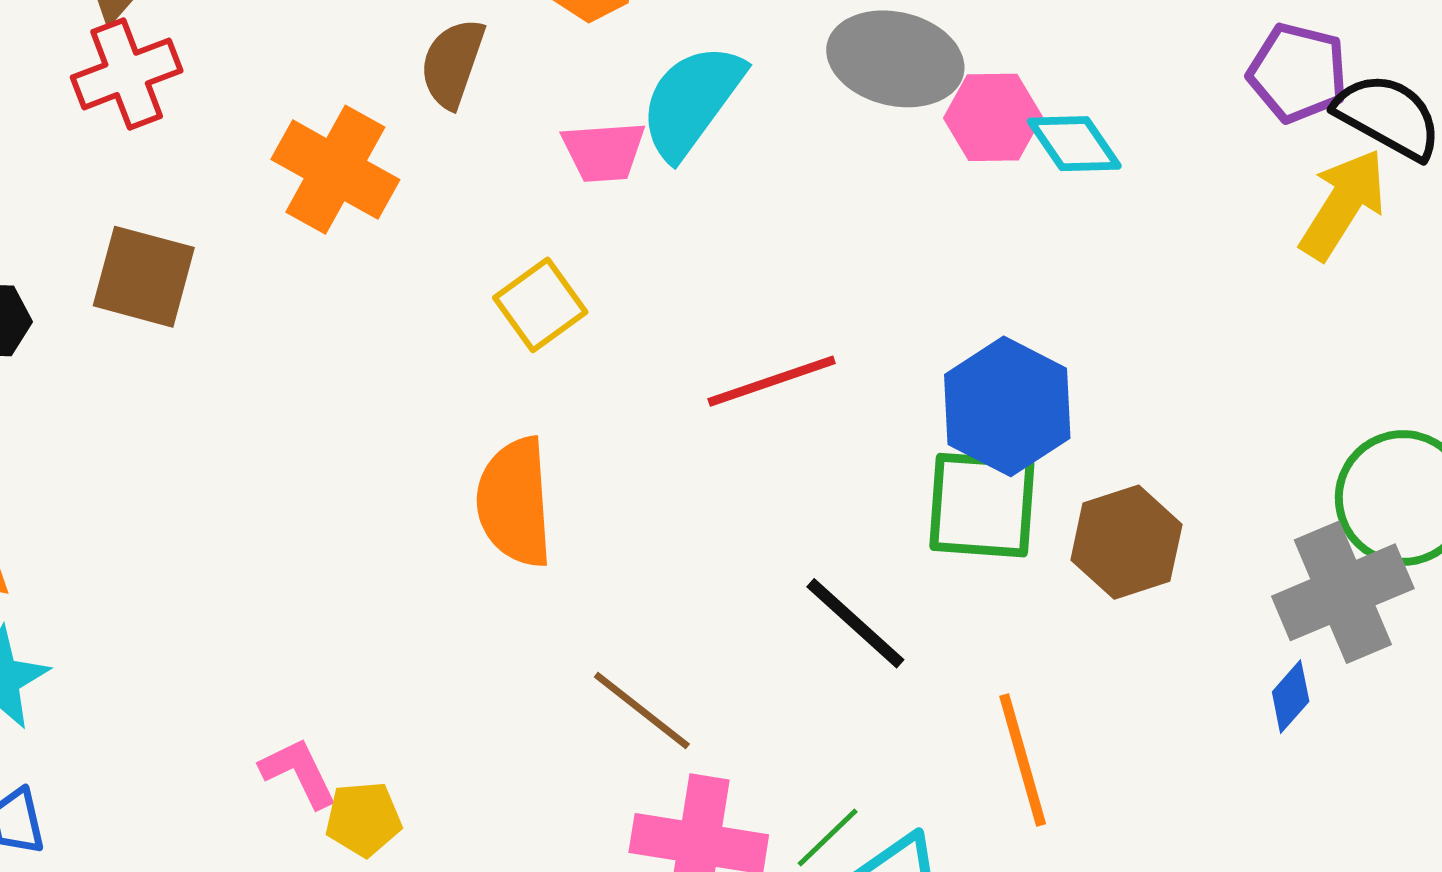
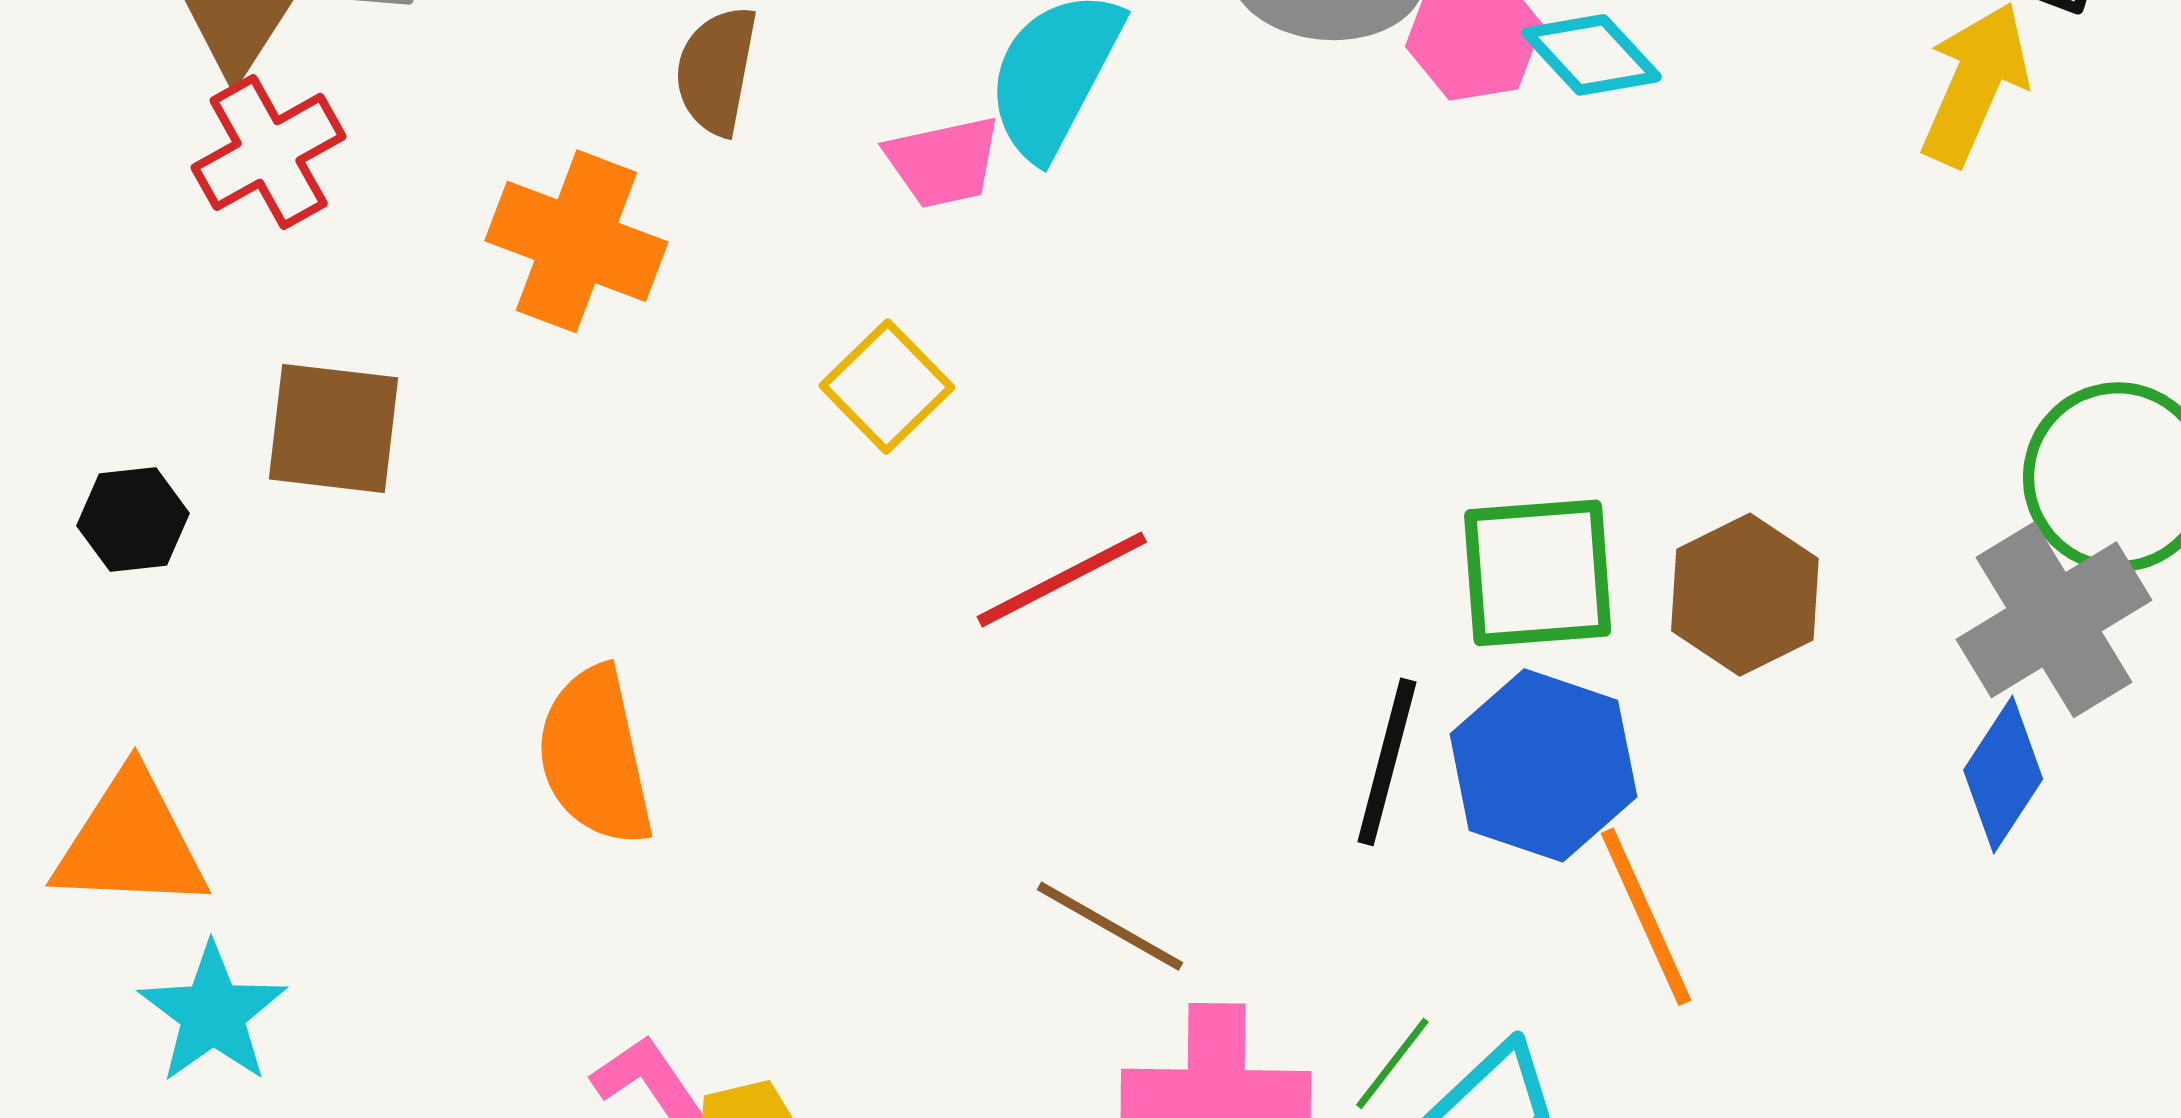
red line: (772, 381) -> (1062, 579), moved
blue hexagon: (1007, 406) -> (1543, 765), moved
orange semicircle: (515, 502) -> (595, 756), moved
black line: (855, 623) -> (1387, 762), turned 71
blue diamond: (1291, 697) -> (2003, 775), size x1.5

